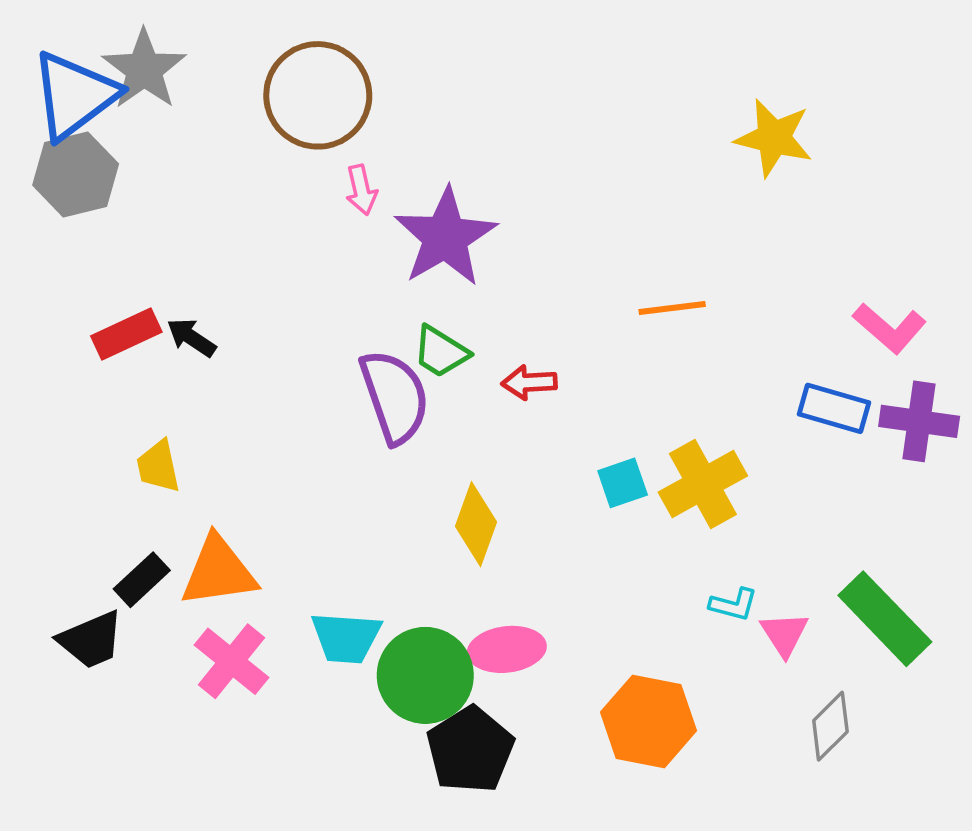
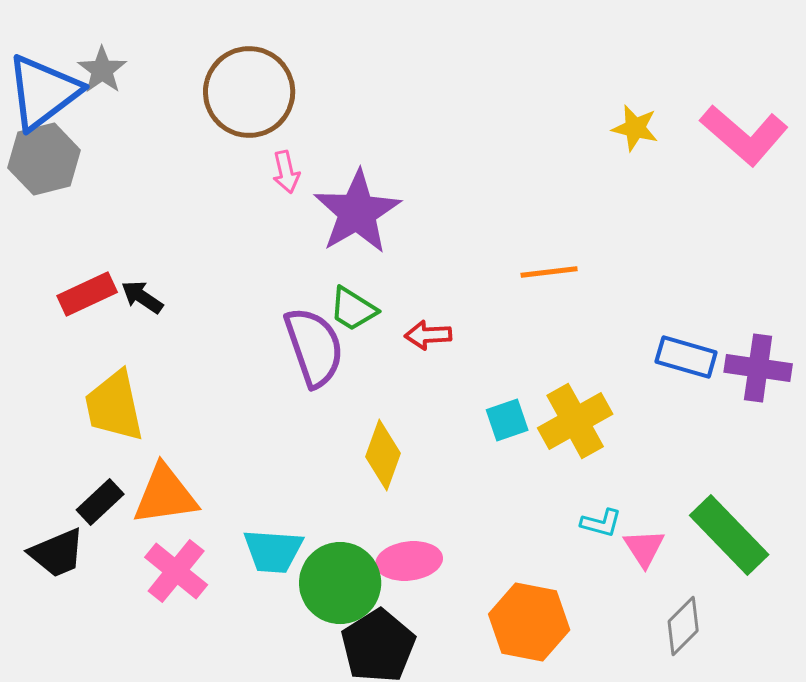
gray star: (144, 69) -> (102, 70), size x0.7
yellow star: (774, 138) -> (635, 128), size x0.7
pink L-shape: (890, 328) -> (744, 135), moved, size x1.4
yellow trapezoid: (158, 466) -> (114, 406), size x1.6

